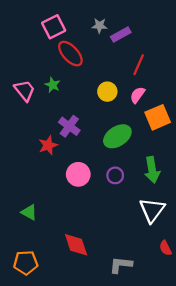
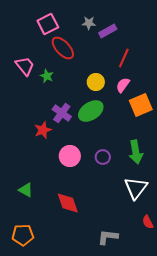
pink trapezoid: (25, 90) -> (25, 66), moved
green ellipse: (117, 136) -> (91, 111), moved
red diamond: (76, 245) -> (68, 203), moved

